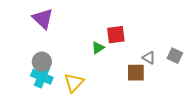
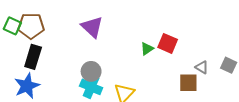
red square: (116, 35) -> (168, 43), turned 30
green triangle: (98, 48) -> (147, 49), moved

